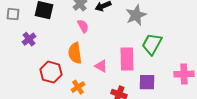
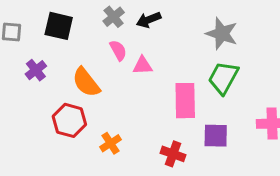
gray star: (136, 15) -> (222, 34), moved, turned -30
orange semicircle: (75, 53) -> (86, 82), moved, turned -30
pink triangle: (101, 66) -> (143, 66), moved, turned -32

